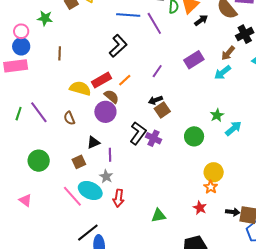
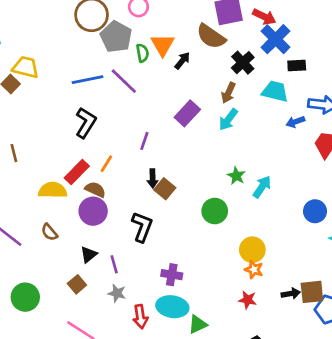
black arrow: (155, 100) -> (153, 179), turned -56
purple cross: (153, 138) -> (172, 275), moved
cyan ellipse: (90, 191) -> (172, 307), moved

